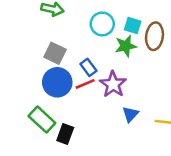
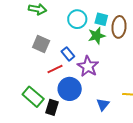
blue circle: (57, 82) -> (70, 89), moved
red line: (85, 84) -> (55, 69), moved
blue triangle: (130, 114) -> (103, 104), moved

